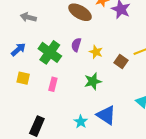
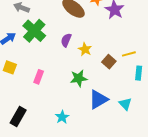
green cross: (50, 52) -> (34, 31), moved
blue triangle: (106, 115) -> (98, 100), moved, turned 50

